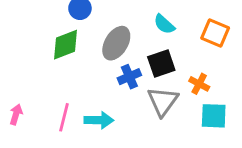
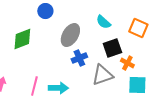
green diamond: (65, 45) -> (22, 39), moved
black square: (161, 64) -> (112, 48), moved
gray triangle: (163, 101) -> (102, 75), turned 35

